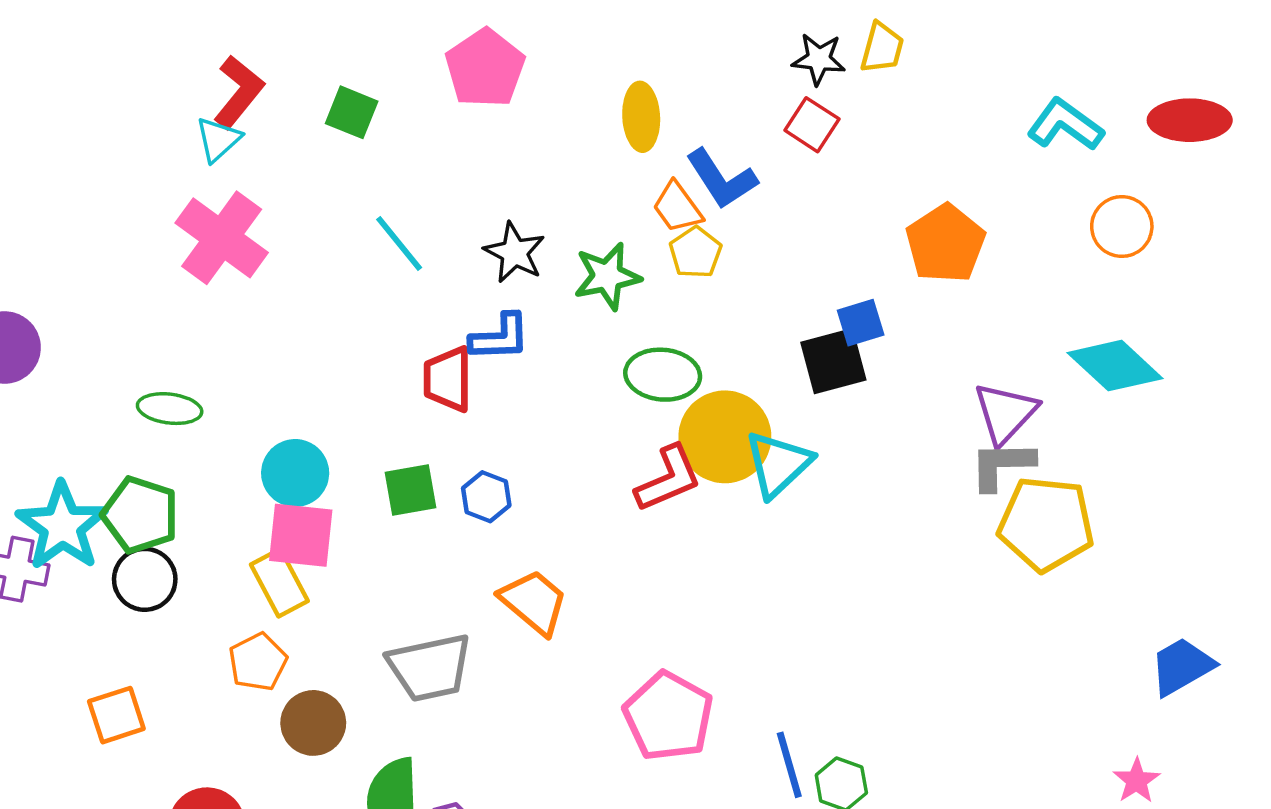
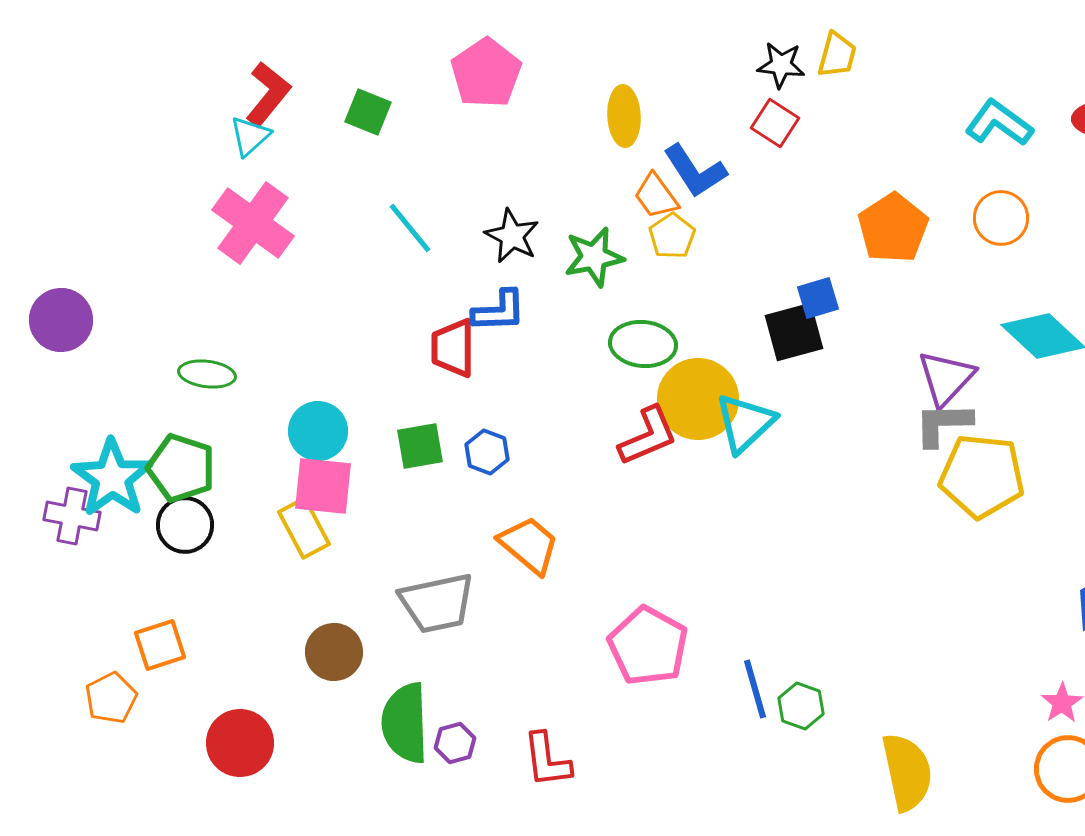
orange circle: (1122, 226) -> (1001, 218), moved
orange pentagon: (258, 662) -> (111, 698), moved

